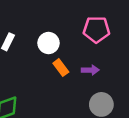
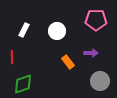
orange rectangle: (61, 68) -> (68, 62), moved

